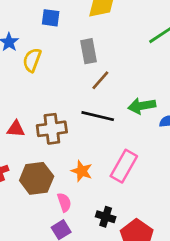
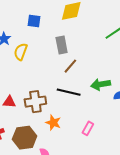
pink rectangle: (124, 166) -> (88, 128), size x0.6
orange star: (82, 171) -> (53, 123), moved

